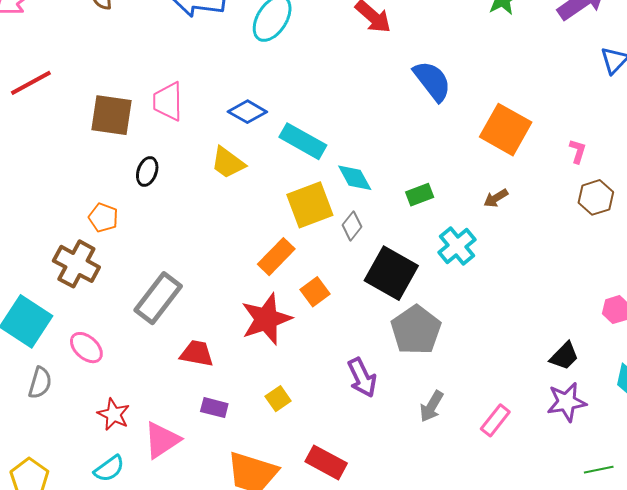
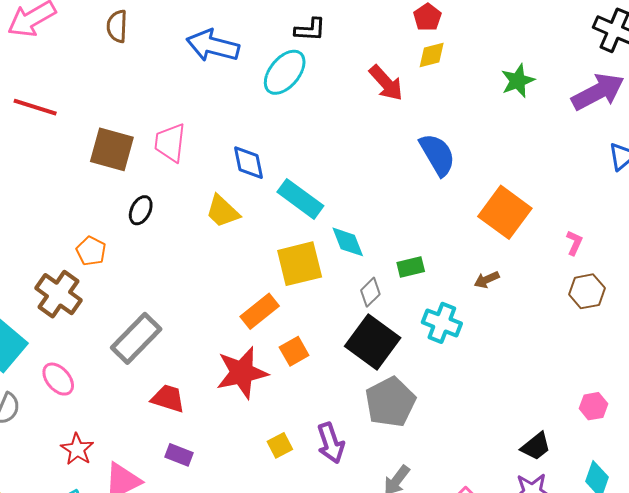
red line: (31, 83) -> (35, 107), turned 39
blue diamond: (247, 112) -> (249, 163), turned 42
gray diamond: (352, 226) -> (370, 292), moved
cyan cross: (457, 246) -> (442, 323), turned -36
yellow square: (278, 399) -> (280, 445), moved

